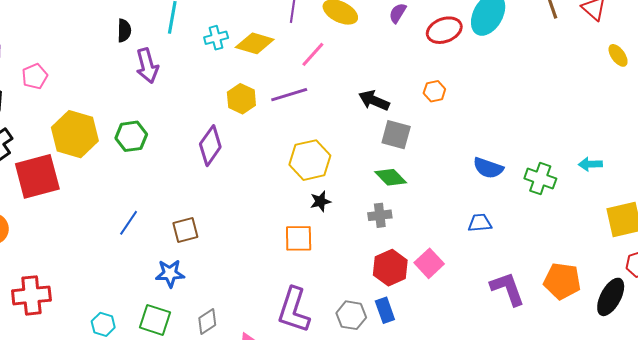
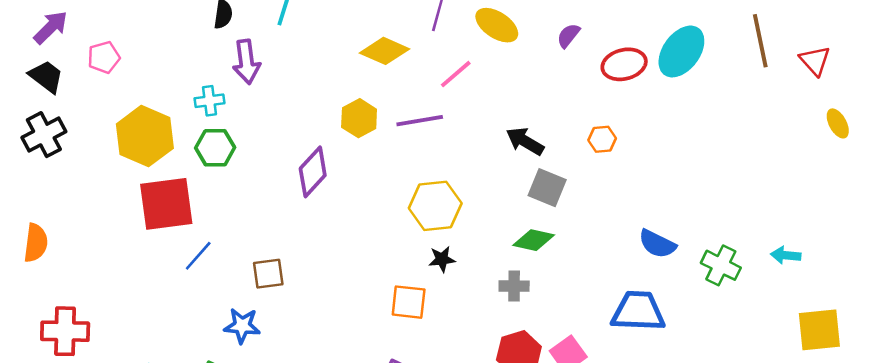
cyan cross: (216, 38) -> (209, 101), moved
red square: (37, 176) -> (166, 204), moved
green diamond: (391, 177) -> (534, 240), turned -40
blue trapezoid: (480, 223) -> (638, 311), size x1.8

